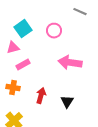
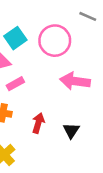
pink circle: (54, 31) -> (55, 41), size x1.6

